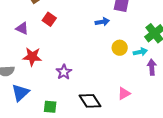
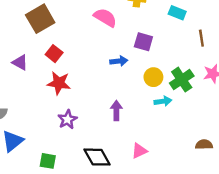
yellow circle: (120, 48) -> (153, 77), moved
red star: (32, 57) -> (59, 83), moved
purple arrow: (152, 67) -> (116, 111), moved

